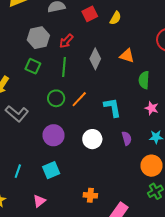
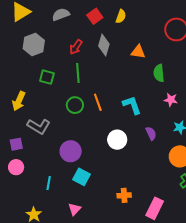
gray hexagon: (38, 38) -> (34, 44), moved
gray diamond: (95, 59) -> (104, 45), moved
orange line: (79, 99) -> (98, 102), turned -54
purple circle: (54, 135) -> (71, 151), moved
cyan square: (51, 170) -> (81, 177), turned -30

